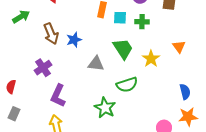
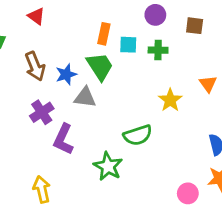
green trapezoid: (123, 49) -> (100, 66), moved
gray triangle: (96, 64) -> (85, 97), moved
purple cross: (43, 68) -> (42, 112), moved
purple L-shape: (58, 96) -> (63, 139), moved

